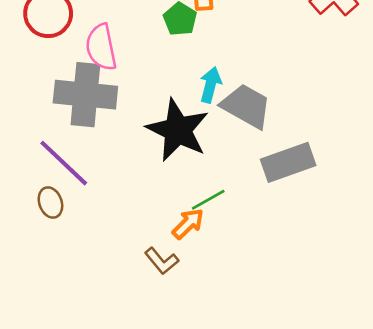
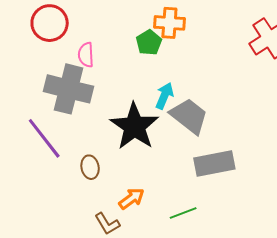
pink semicircle: (101, 47) -> (86, 55), size x0.7
green line: (208, 200) -> (183, 213), moved
brown ellipse: (50, 203) -> (90, 167), moved

